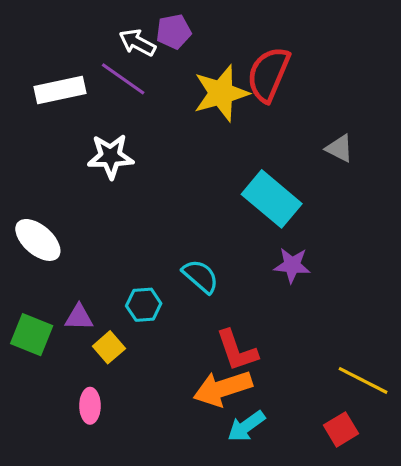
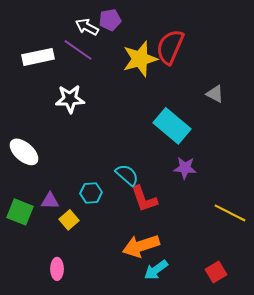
red L-shape: (237, 350) -> (144, 199), moved
yellow line: (363, 380) -> (230, 213), moved
pink ellipse: (90, 406) -> (57, 269), moved

